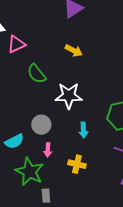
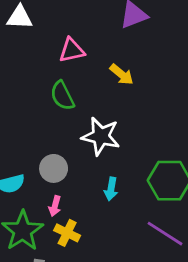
pink triangle: (16, 44) -> (72, 50), moved
yellow cross: (77, 164) -> (67, 233), moved

